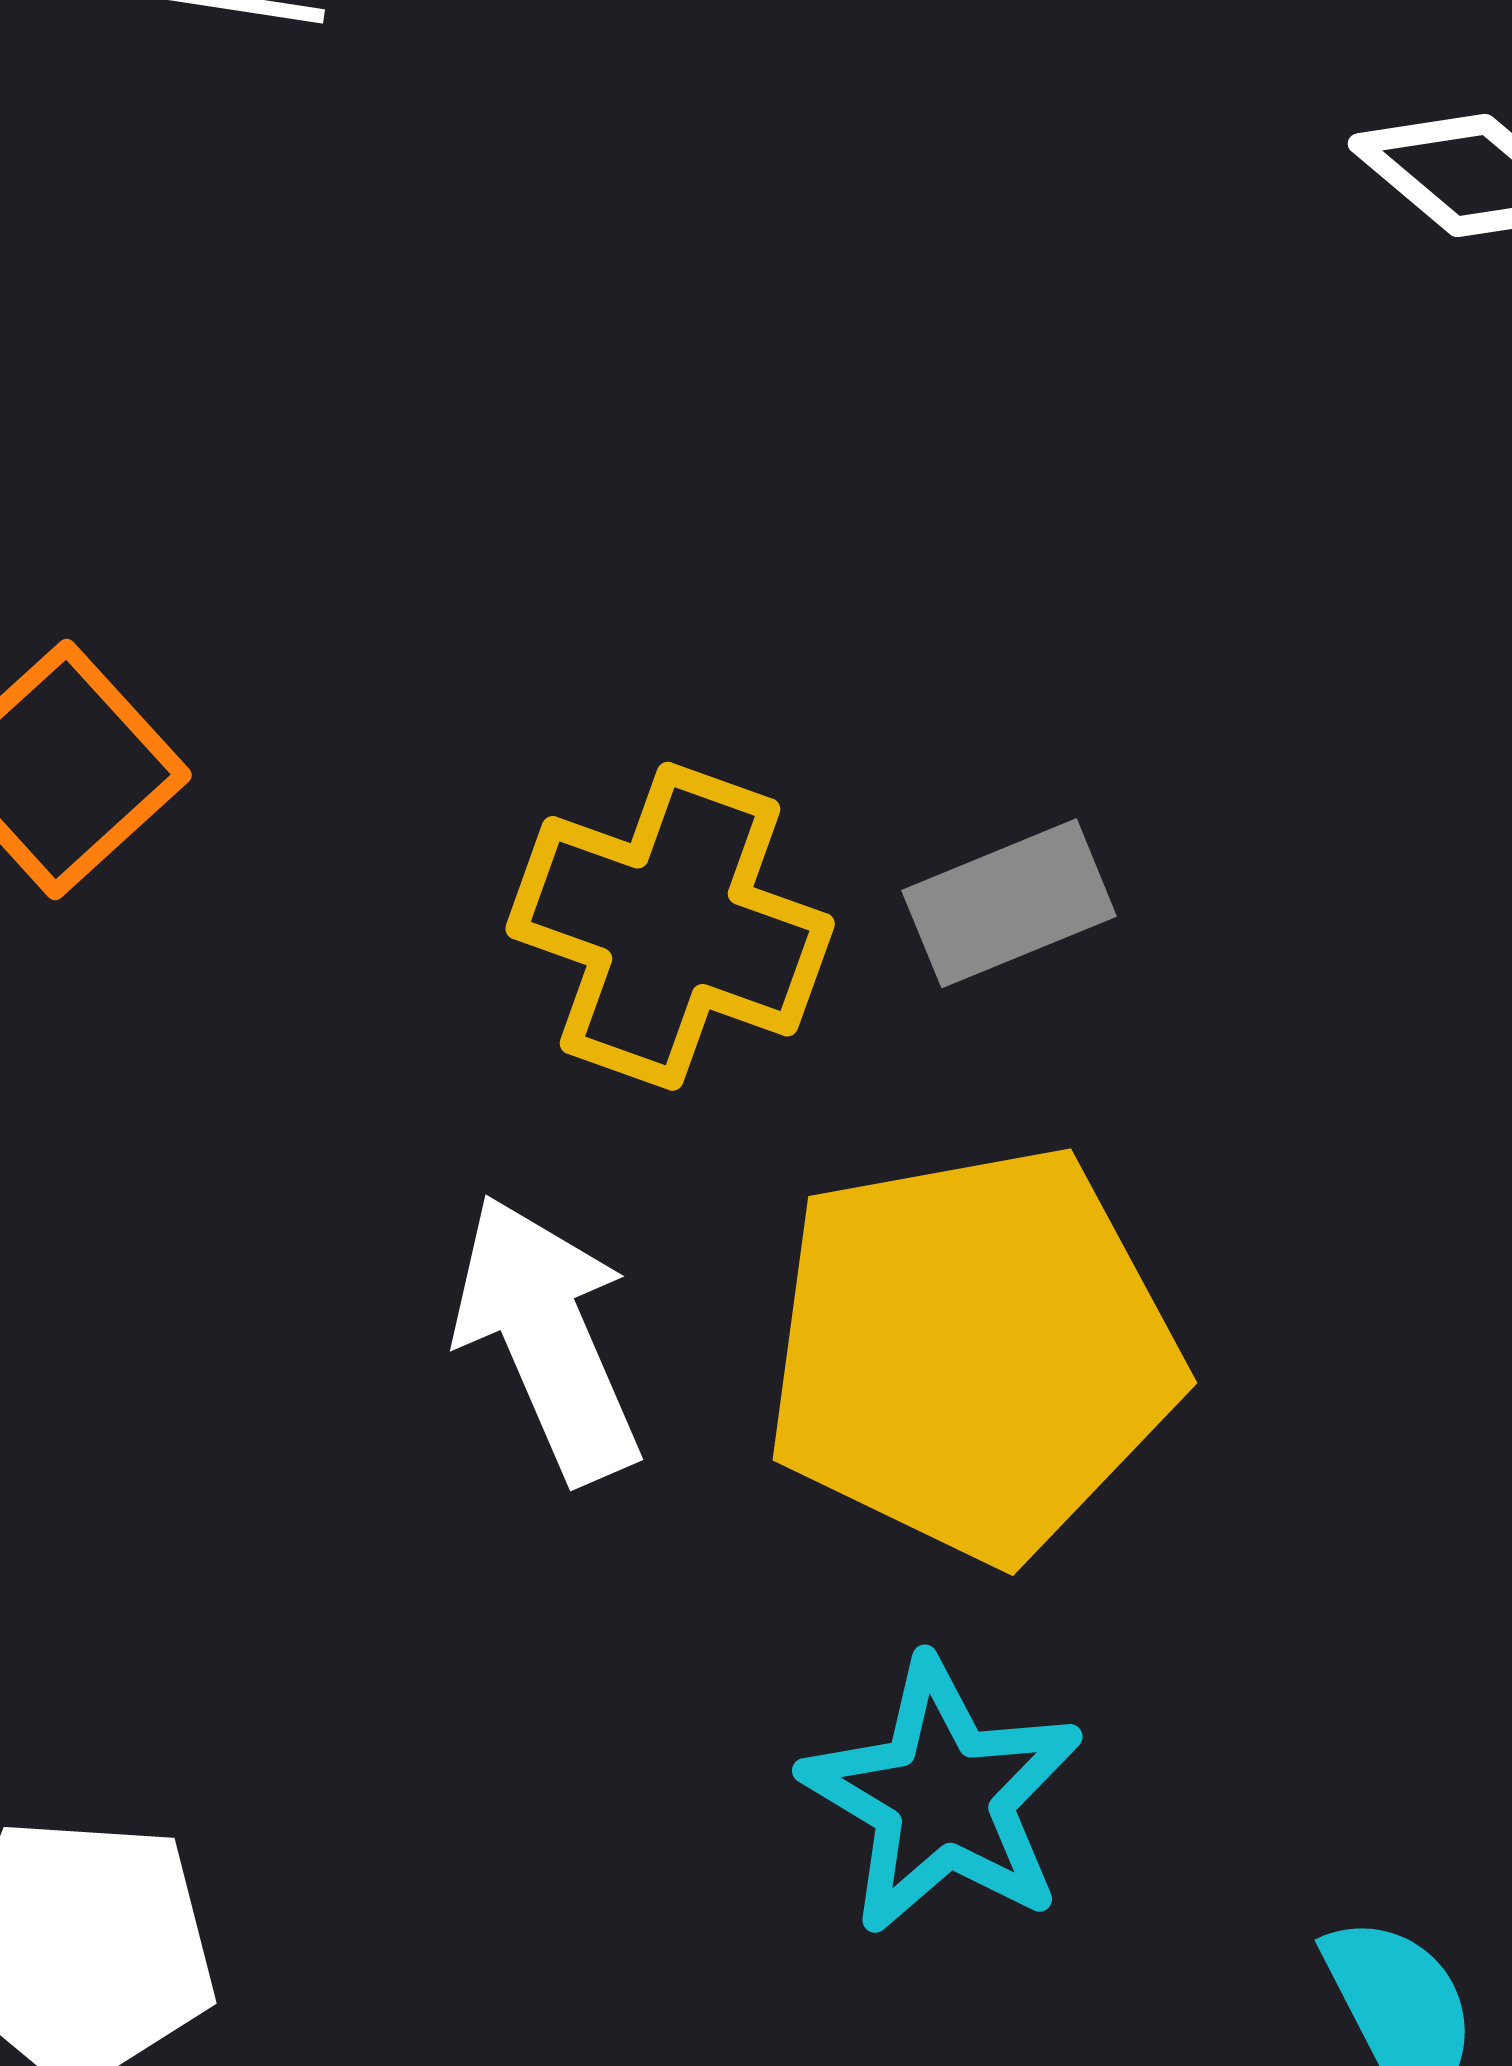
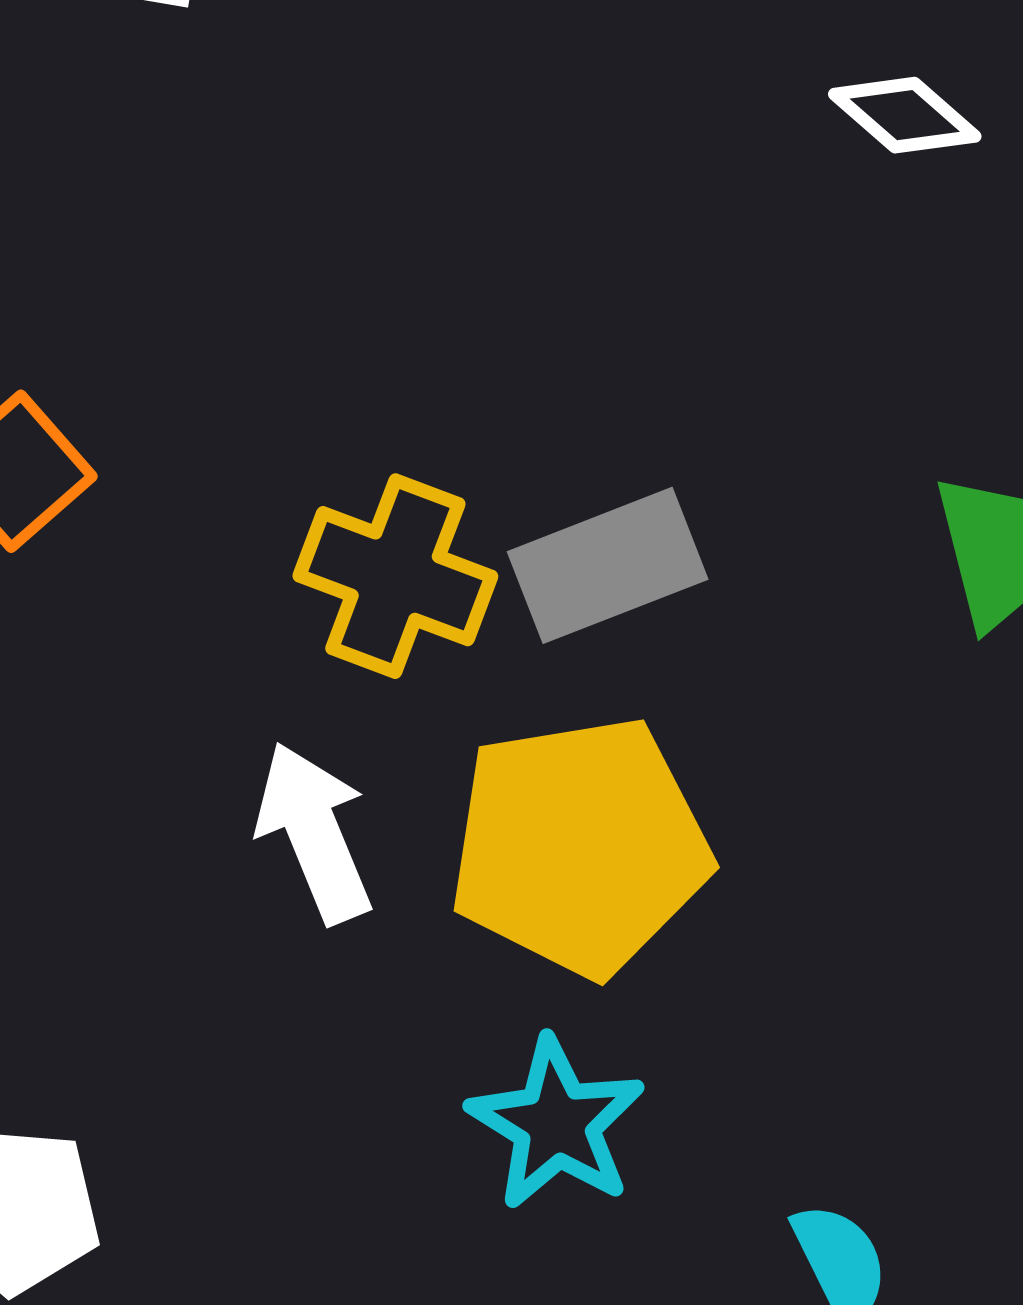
gray rectangle: (1009, 903) -> (608, 565), size x1.5

